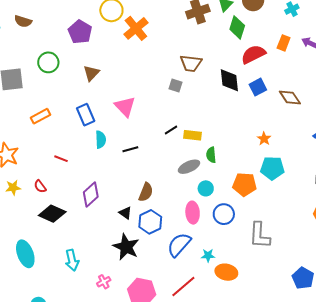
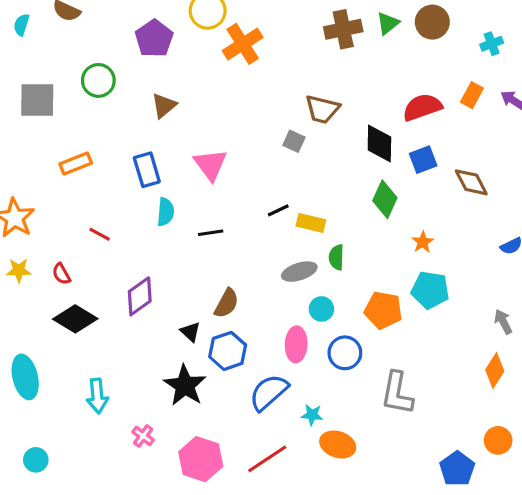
green diamond: (237, 27) -> (385, 199), moved
pink cross: (104, 282) -> (143, 436), turned -32

